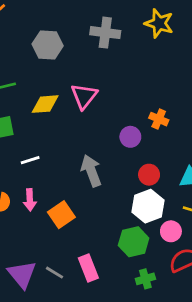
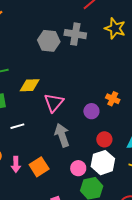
gray hexagon: (48, 45) -> (49, 41), moved
pink triangle: (84, 96) -> (54, 103), moved
pink arrow: (30, 200) -> (16, 164), moved
pink circle: (171, 231) -> (78, 168), moved

